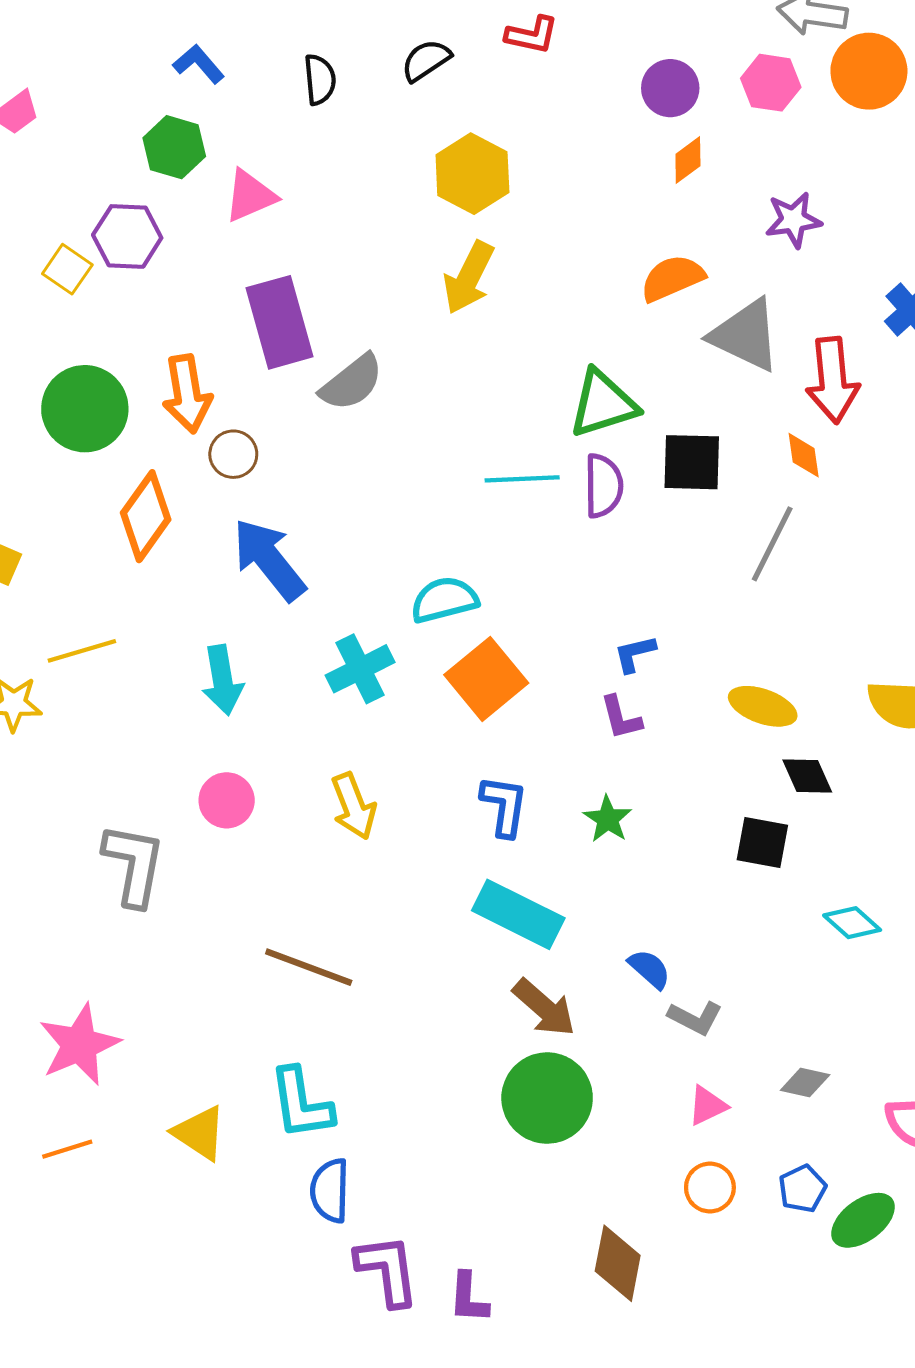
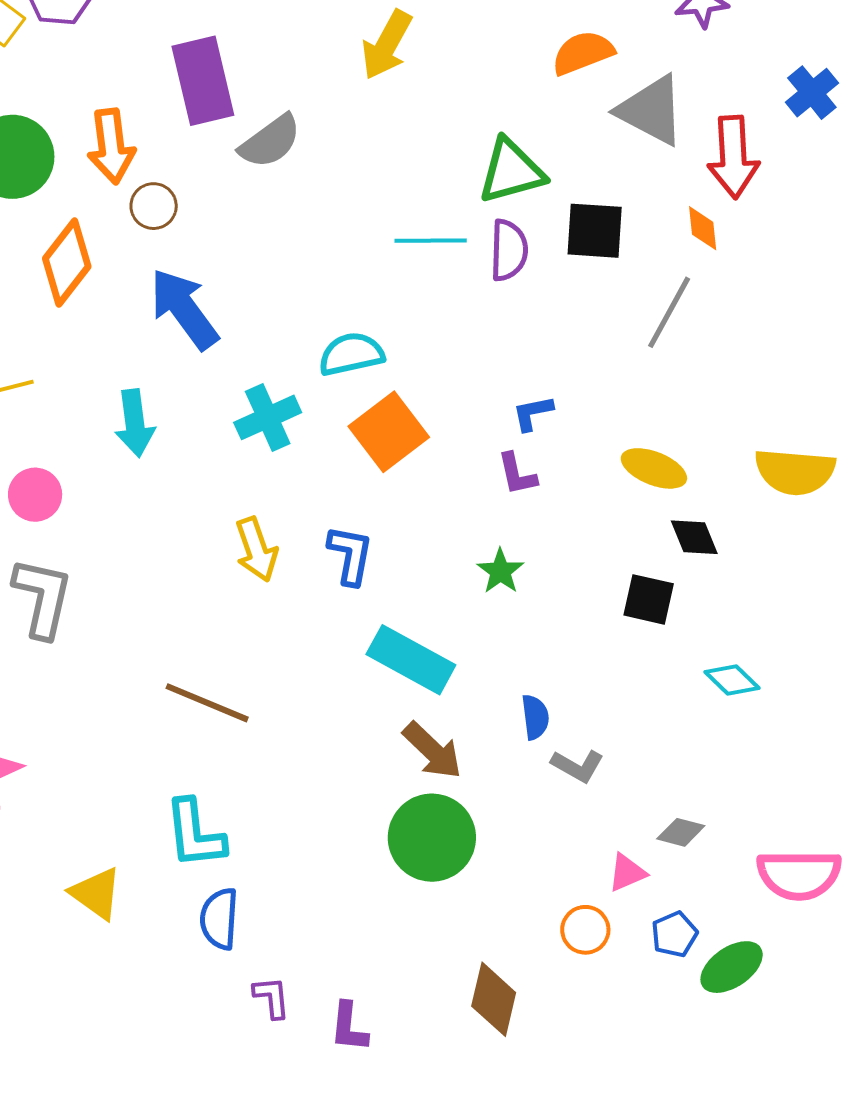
pink circle: (227, 800) -> (35, 495), moved
blue L-shape: (504, 806) -> (350, 555), moved
blue semicircle: (649, 969) -> (535, 717), turned 39
pink triangle: (707, 1106) -> (627, 873), moved
yellow triangle: (200, 1133) -> (96, 893), moved
purple L-shape: (387, 1270) -> (272, 997), size x0.6

